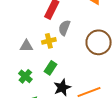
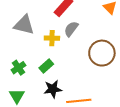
gray triangle: (26, 46) -> (24, 25), moved, size x1.5

